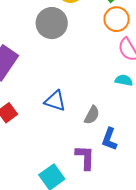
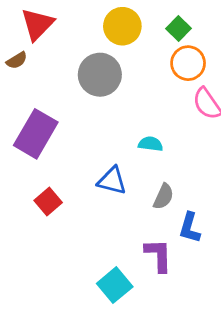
cyan semicircle: (124, 80) -> (151, 144), moved

